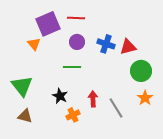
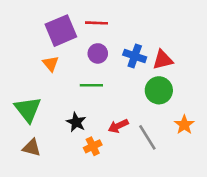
orange triangle: (34, 44) -> (51, 64), moved
green circle: (141, 71) -> (159, 90), moved
red arrow: (93, 99) -> (118, 126), turned -112

